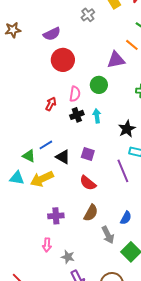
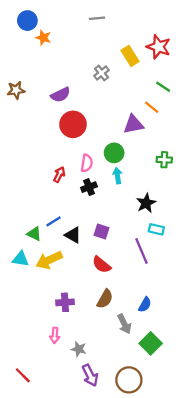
cyan arrow: (97, 116) -> (117, 176), moved

